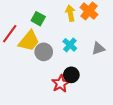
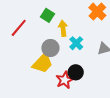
yellow arrow: (70, 13) -> (63, 28), moved
yellow trapezoid: (29, 41) -> (43, 63), moved

